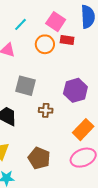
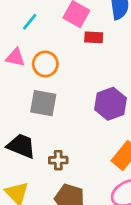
orange circle: (45, 44) -> (45, 64), moved
brown cross: (46, 110) -> (58, 160), moved

